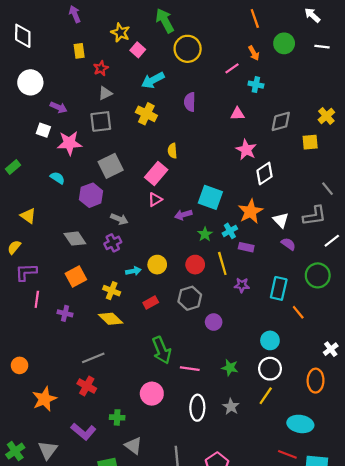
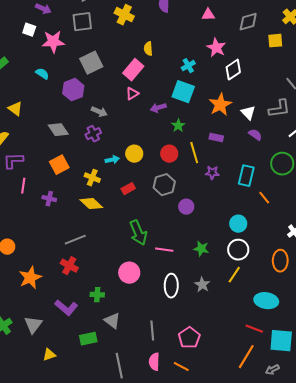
cyan cross: (230, 231) -> (188, 66), moved

